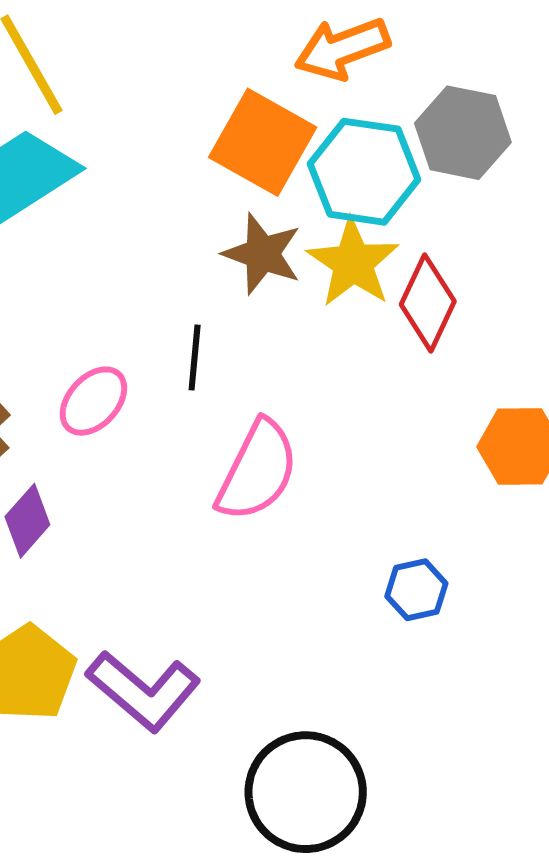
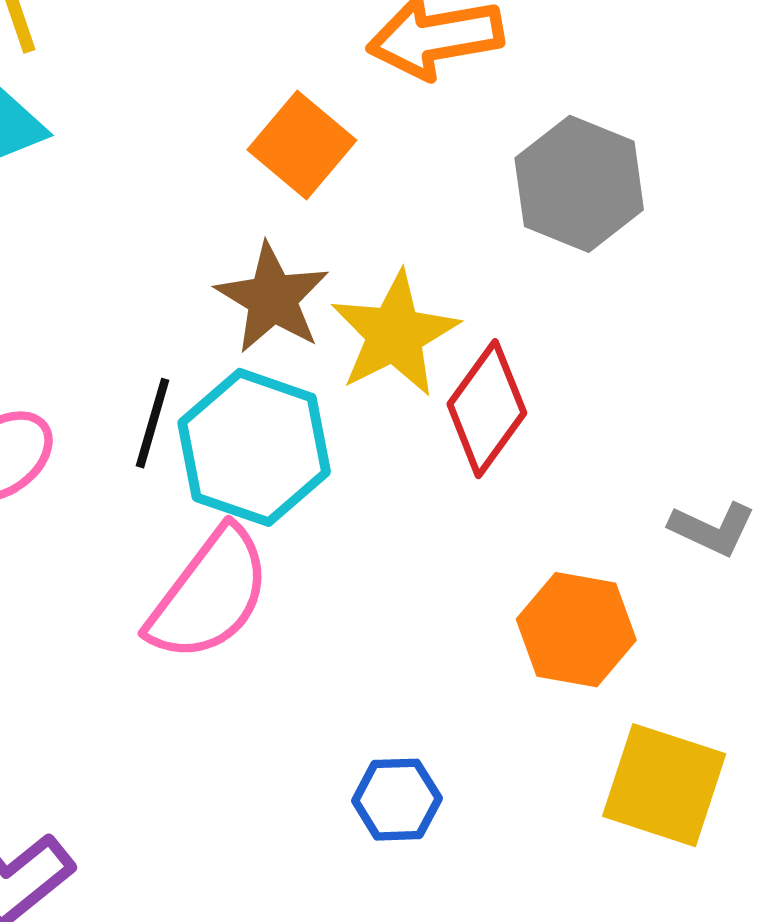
orange square: (263, 142) -> (302, 145), size x0.7
cyan hexagon: (364, 172) -> (254, 447), moved

